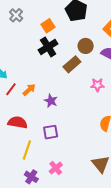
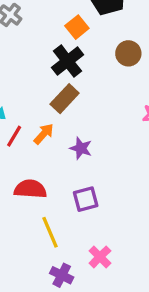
orange square: (48, 26) -> (77, 27), moved
brown rectangle: (72, 64) -> (65, 99), moved
yellow line: (27, 150) -> (50, 232), turned -36

